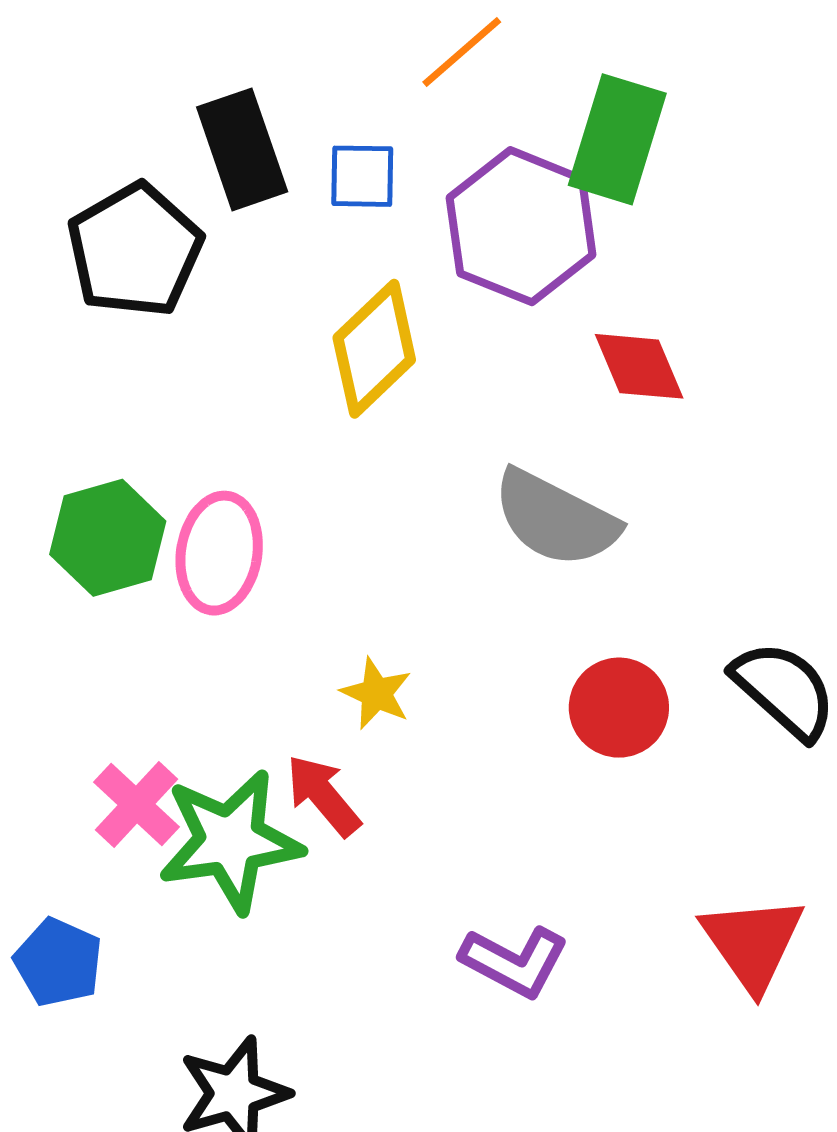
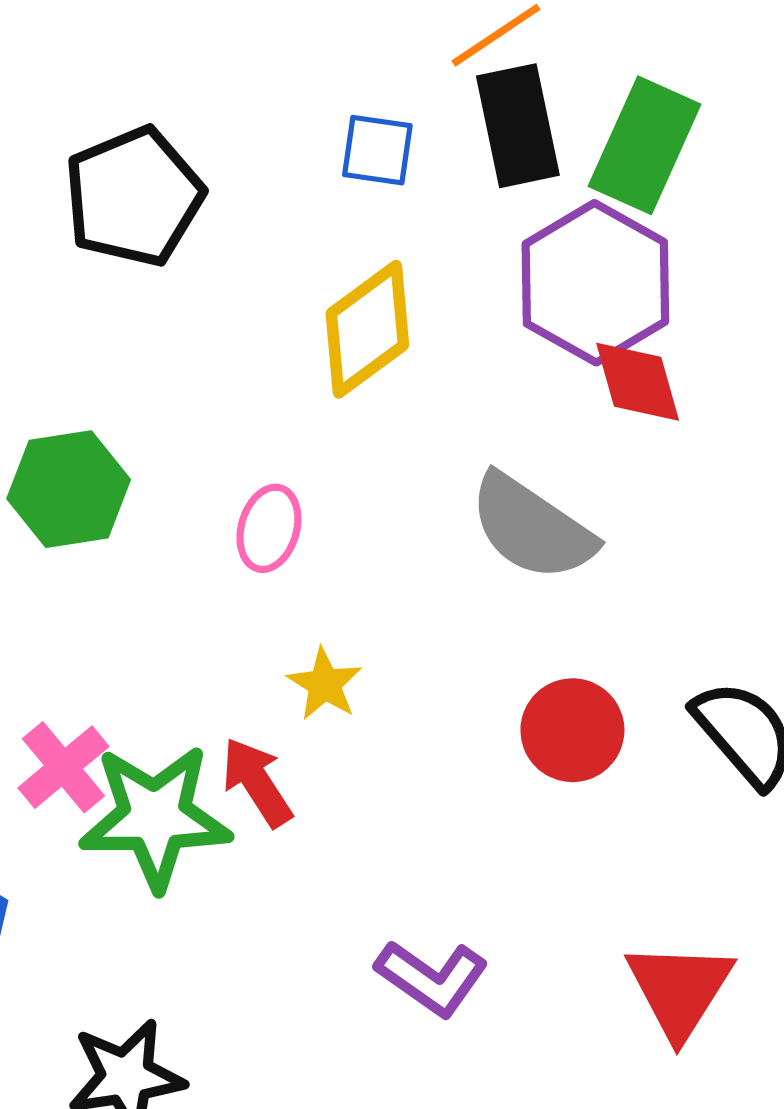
black rectangle: (242, 149) -> (518, 126), moved
purple hexagon: (521, 226) -> (595, 283), moved
pink ellipse: (219, 553) -> (269, 528), moved, size x0.7

